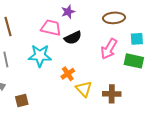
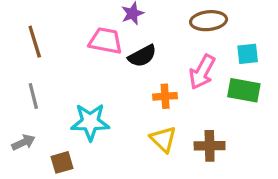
cyan star: (40, 56) -> (90, 122), moved
orange cross: (68, 74) -> (165, 96), moved, turned 32

